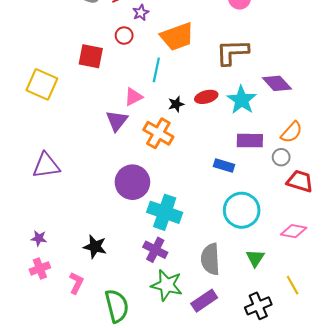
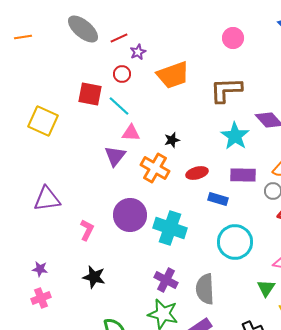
cyan line: (156, 70) -> (119, 106), moved, turned -60
pink triangle: (133, 97) -> (131, 133), turned 30
red ellipse: (206, 97) -> (197, 173), moved
cyan cross: (165, 212) -> (170, 228), moved
purple cross: (155, 250) -> (166, 280), moved
green triangle: (255, 258) -> (266, 288), moved
pink L-shape: (76, 283) -> (87, 230), moved

